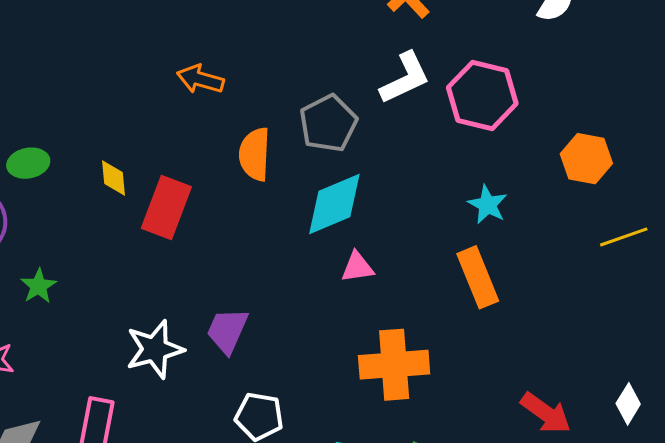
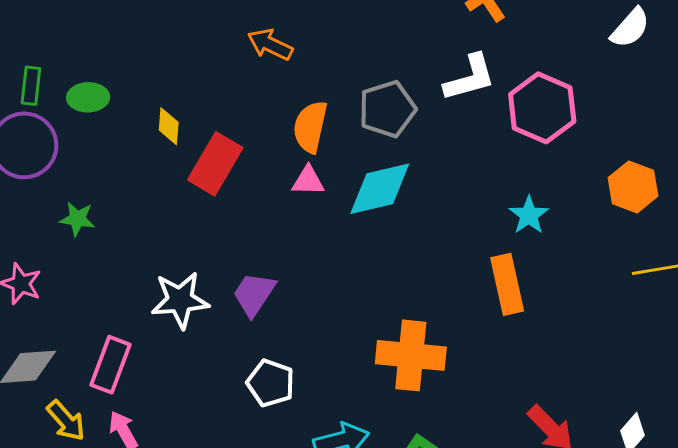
pink triangle: (357, 267) -> (308, 181), moved
green star: (38, 286) -> (77, 219), turned 30

